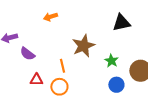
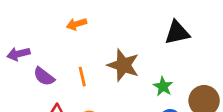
brown star: (83, 46) -> (123, 65), turned -30
orange line: (62, 66) -> (82, 77), moved

